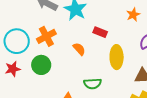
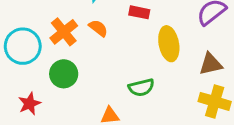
orange semicircle: (79, 49) -> (98, 28), moved
red star: (13, 69) -> (29, 104), moved

